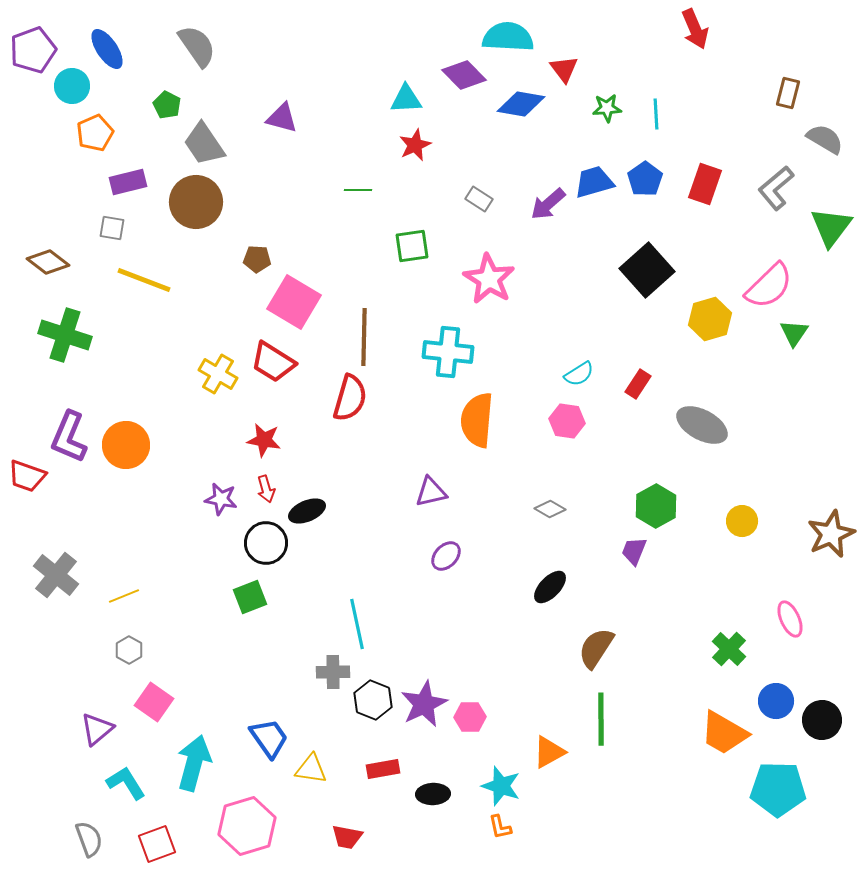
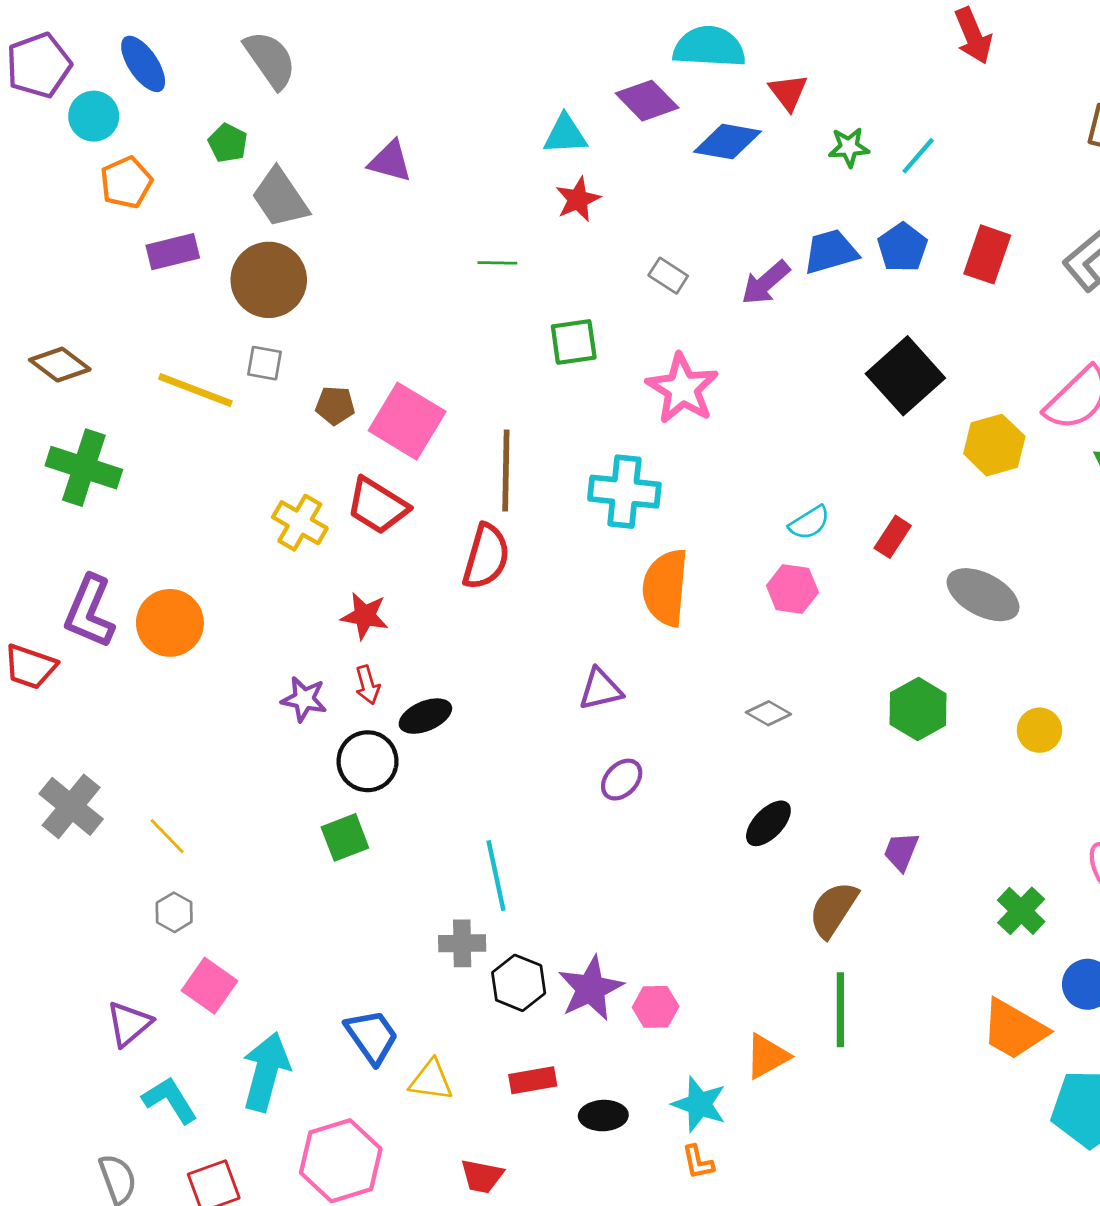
cyan line: (656, 114) -> (918, 156), turned 44
gray square: (112, 228) -> (265, 363), moved
brown pentagon: (257, 259) -> (335, 406), moved
purple trapezoid: (634, 551) -> (901, 852), moved
yellow line: (124, 596) -> (167, 836), turned 68

